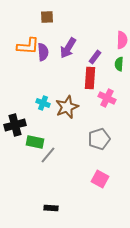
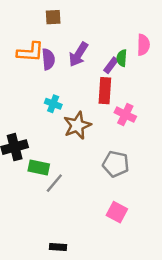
green semicircle: (119, 64) -> (122, 58), moved
cyan cross: (43, 103) -> (53, 104), moved
gray pentagon: (99, 139) -> (116, 164), turned 30

